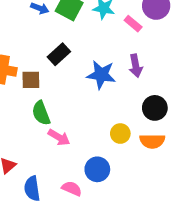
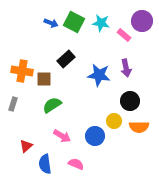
black circle: (155, 108) -> (130, 101), moved
green semicircle: (41, 113) -> (52, 105), turned 78
pink arrow: (59, 137) -> (62, 136), moved
blue circle: (97, 169) -> (95, 136), moved

